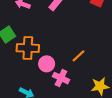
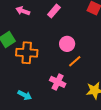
pink circle: (47, 64) -> (67, 44), moved

